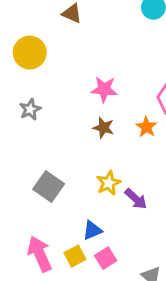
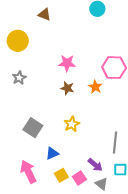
purple arrow: (136, 199) -> (95, 165), moved
blue triangle: (92, 230) -> (52, 153), moved
yellow square: (75, 256) -> (61, 175), moved
pink square: (106, 258) -> (79, 178), moved

